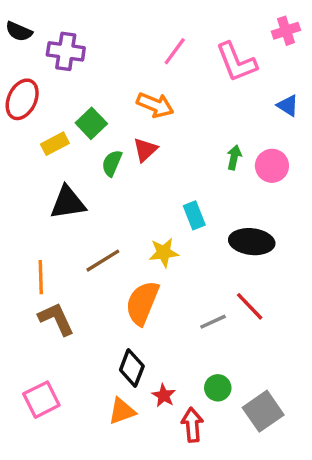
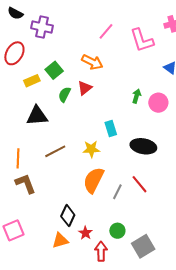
orange semicircle: (142, 303) -> (94, 180), moved
gray line: (213, 322) -> (117, 192), turned -42

